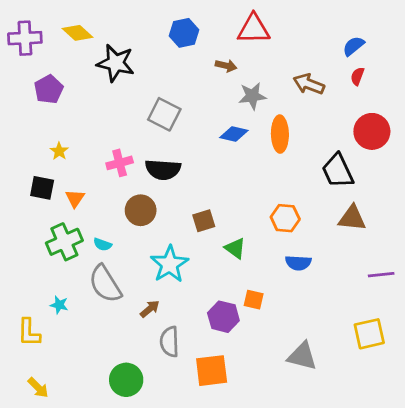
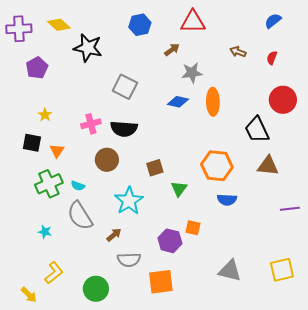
blue semicircle: (353, 46) -> (273, 21), moved
brown arrow: (226, 66) -> (172, 50), turned -49
brown arrow: (309, 84) -> (238, 52), moved, size x0.7
orange hexagon: (285, 218) -> (217, 166), size x1.4
green triangle: (235, 248) -> (179, 189), turned 30
yellow L-shape: (29, 332) -> (54, 273), moved, turned -130
yellow square: (369, 334) -> (282, 270), moved
gray semicircle: (170, 342) -> (129, 260), turned -90

